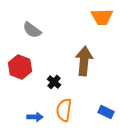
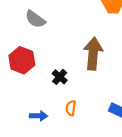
orange semicircle: (64, 110) -> (71, 108), size x0.6

